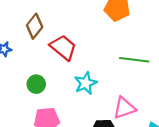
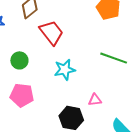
pink triangle: (124, 108) -> (95, 100), size x0.6

